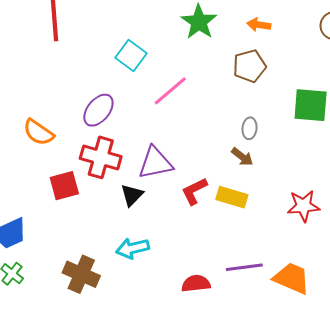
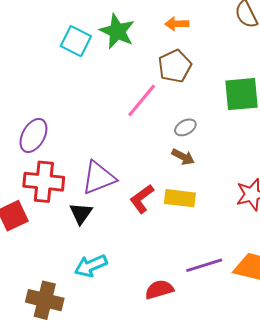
cyan square: (131, 56) -> (76, 41), moved
pink line: (170, 91) -> (142, 100), moved
gray ellipse: (250, 128) -> (185, 127), turned 65

